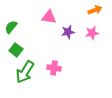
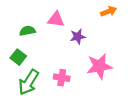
green semicircle: (11, 27) -> (27, 31), moved, turned 40
pink star: (92, 33) -> (99, 66), moved, size x1.6

